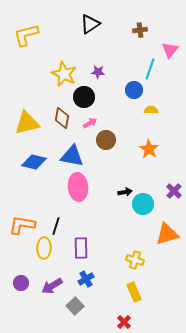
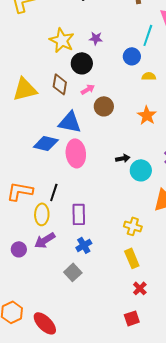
blue diamond: (34, 162) -> (46, 143), moved
purple arrow: (52, 286) -> (45, 240), moved
red cross: (124, 322) -> (140, 288), moved

